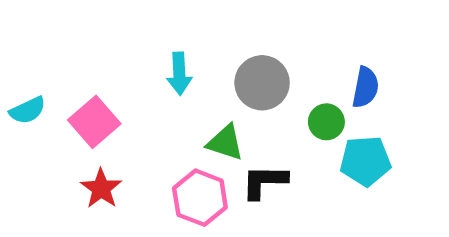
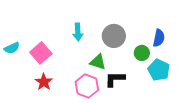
cyan pentagon: (365, 161) -> (159, 70), turned 30

